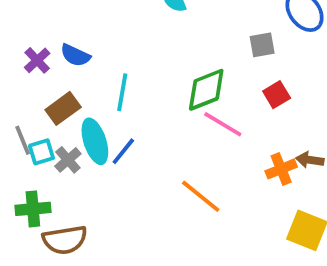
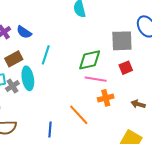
gray square: (262, 45) -> (122, 41), size x1.6
pink line: (223, 124) -> (96, 79), turned -30
blue line: (123, 151) -> (50, 130), moved, turned -42
orange cross: (281, 169) -> (106, 98), moved

